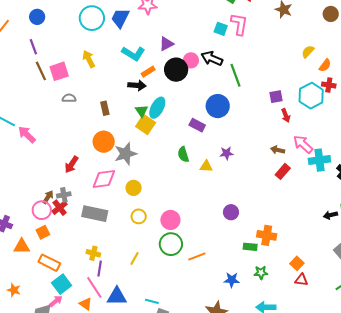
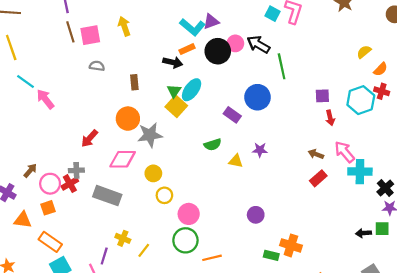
cyan L-shape: (133, 54) -> (192, 27), moved
green semicircle: (183, 154) -> (213, 145), turned -98
brown arrow: (48, 197) -> (30, 171), moved
yellow circle: (139, 216) -> (164, 195), moved
yellow cross: (93, 253) -> (123, 238), moved

